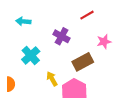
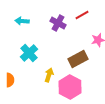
purple cross: (62, 36) -> (58, 23), moved
yellow arrow: (52, 79) -> (49, 75), turned 48

